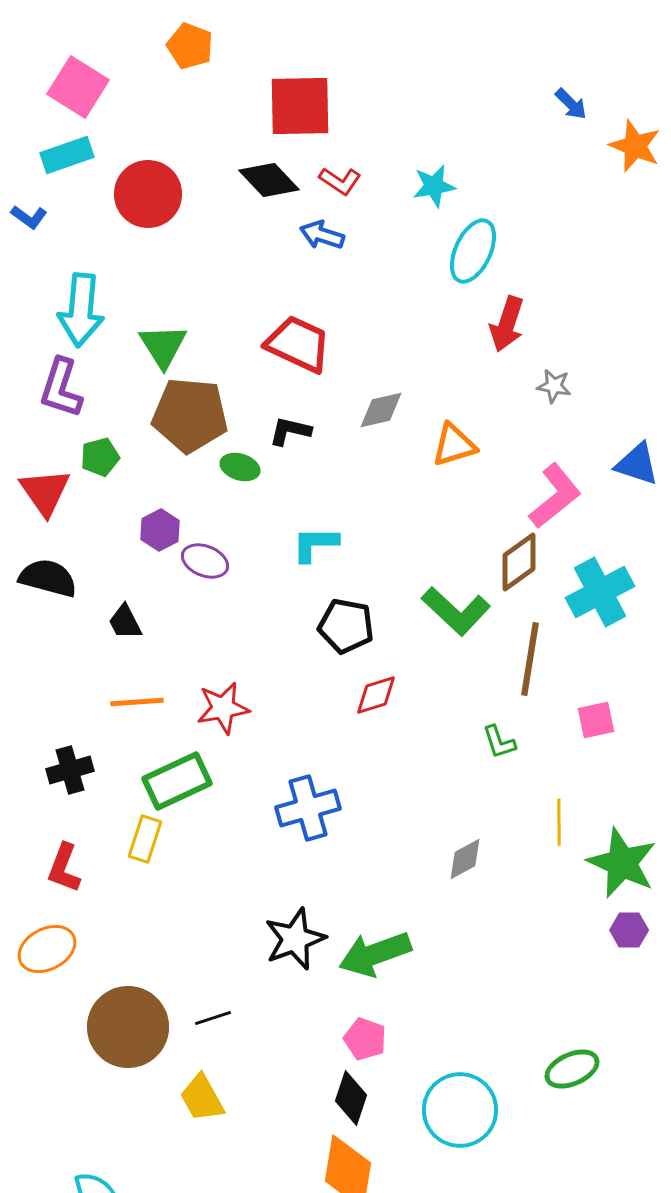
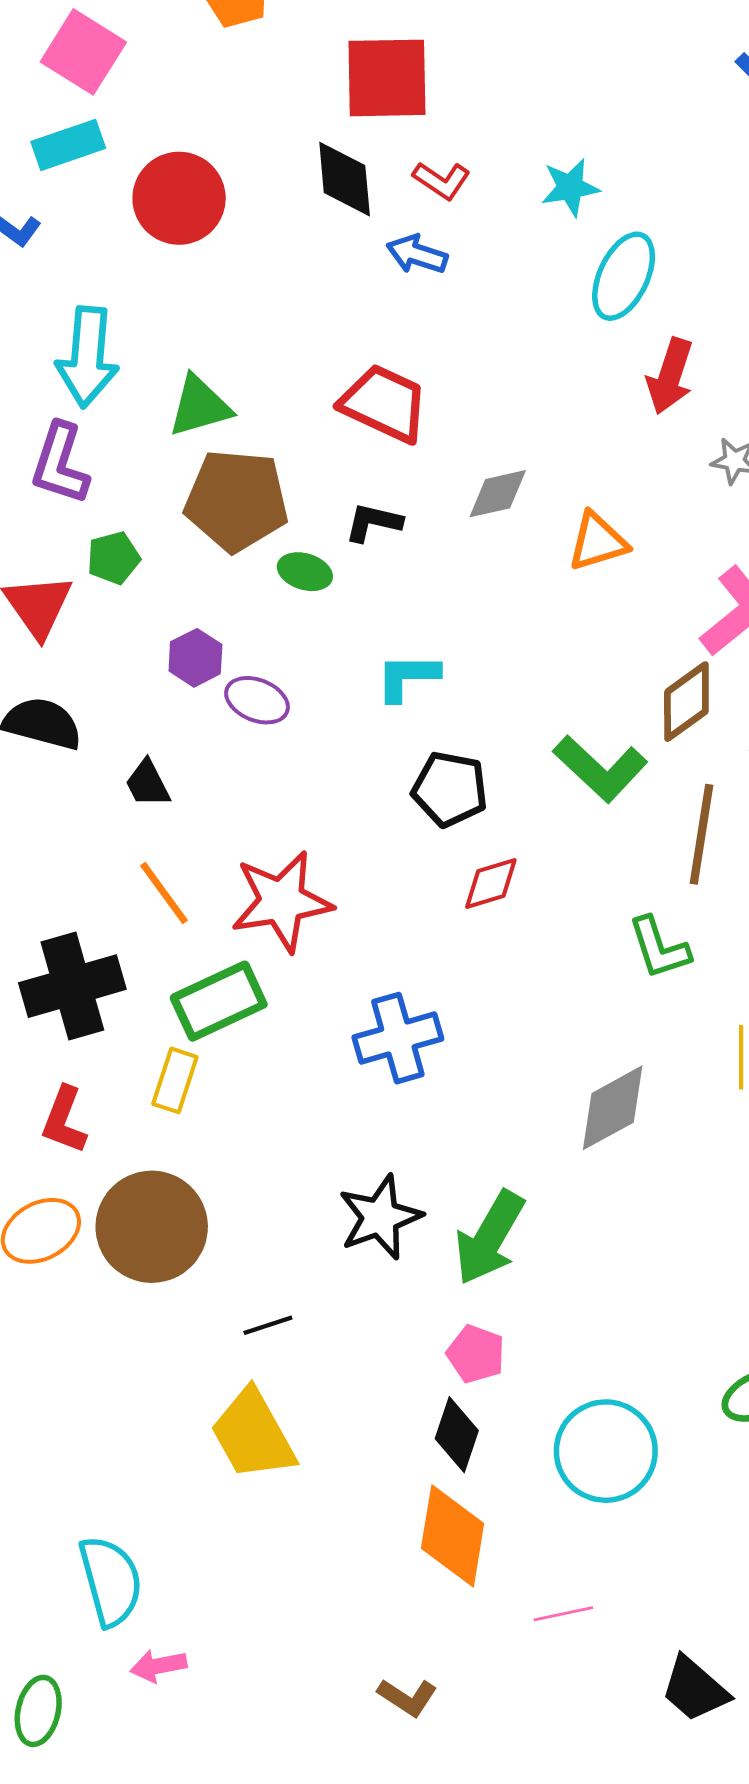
black diamond: (269, 180) -> (345, 179), turned 38
green triangle: (163, 346) -> (200, 406), turned 46
orange line: (137, 702) -> (164, 893), turned 58
red star: (223, 708) -> (282, 901), size x1.4
green L-shape: (499, 742) -> (659, 948), size x1.4
black cross: (70, 770) -> (72, 986), size x1.6
gray diamond: (465, 859) -> (613, 1108), size x1.5
green arrow: (375, 954) -> (490, 1238), turned -40
brown circle: (128, 1027) -> (152, 1227), moved
yellow trapezoid: (202, 1098) -> (253, 1435), size x1.4

